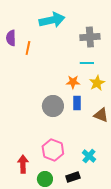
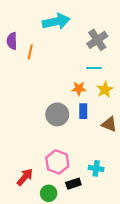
gray cross: (90, 37) -> (97, 40), turned -30
cyan cross: (89, 156) -> (96, 168), turned -32
red arrow: (23, 164) -> (25, 177), turned 42
black rectangle: (73, 177) -> (73, 184), moved

